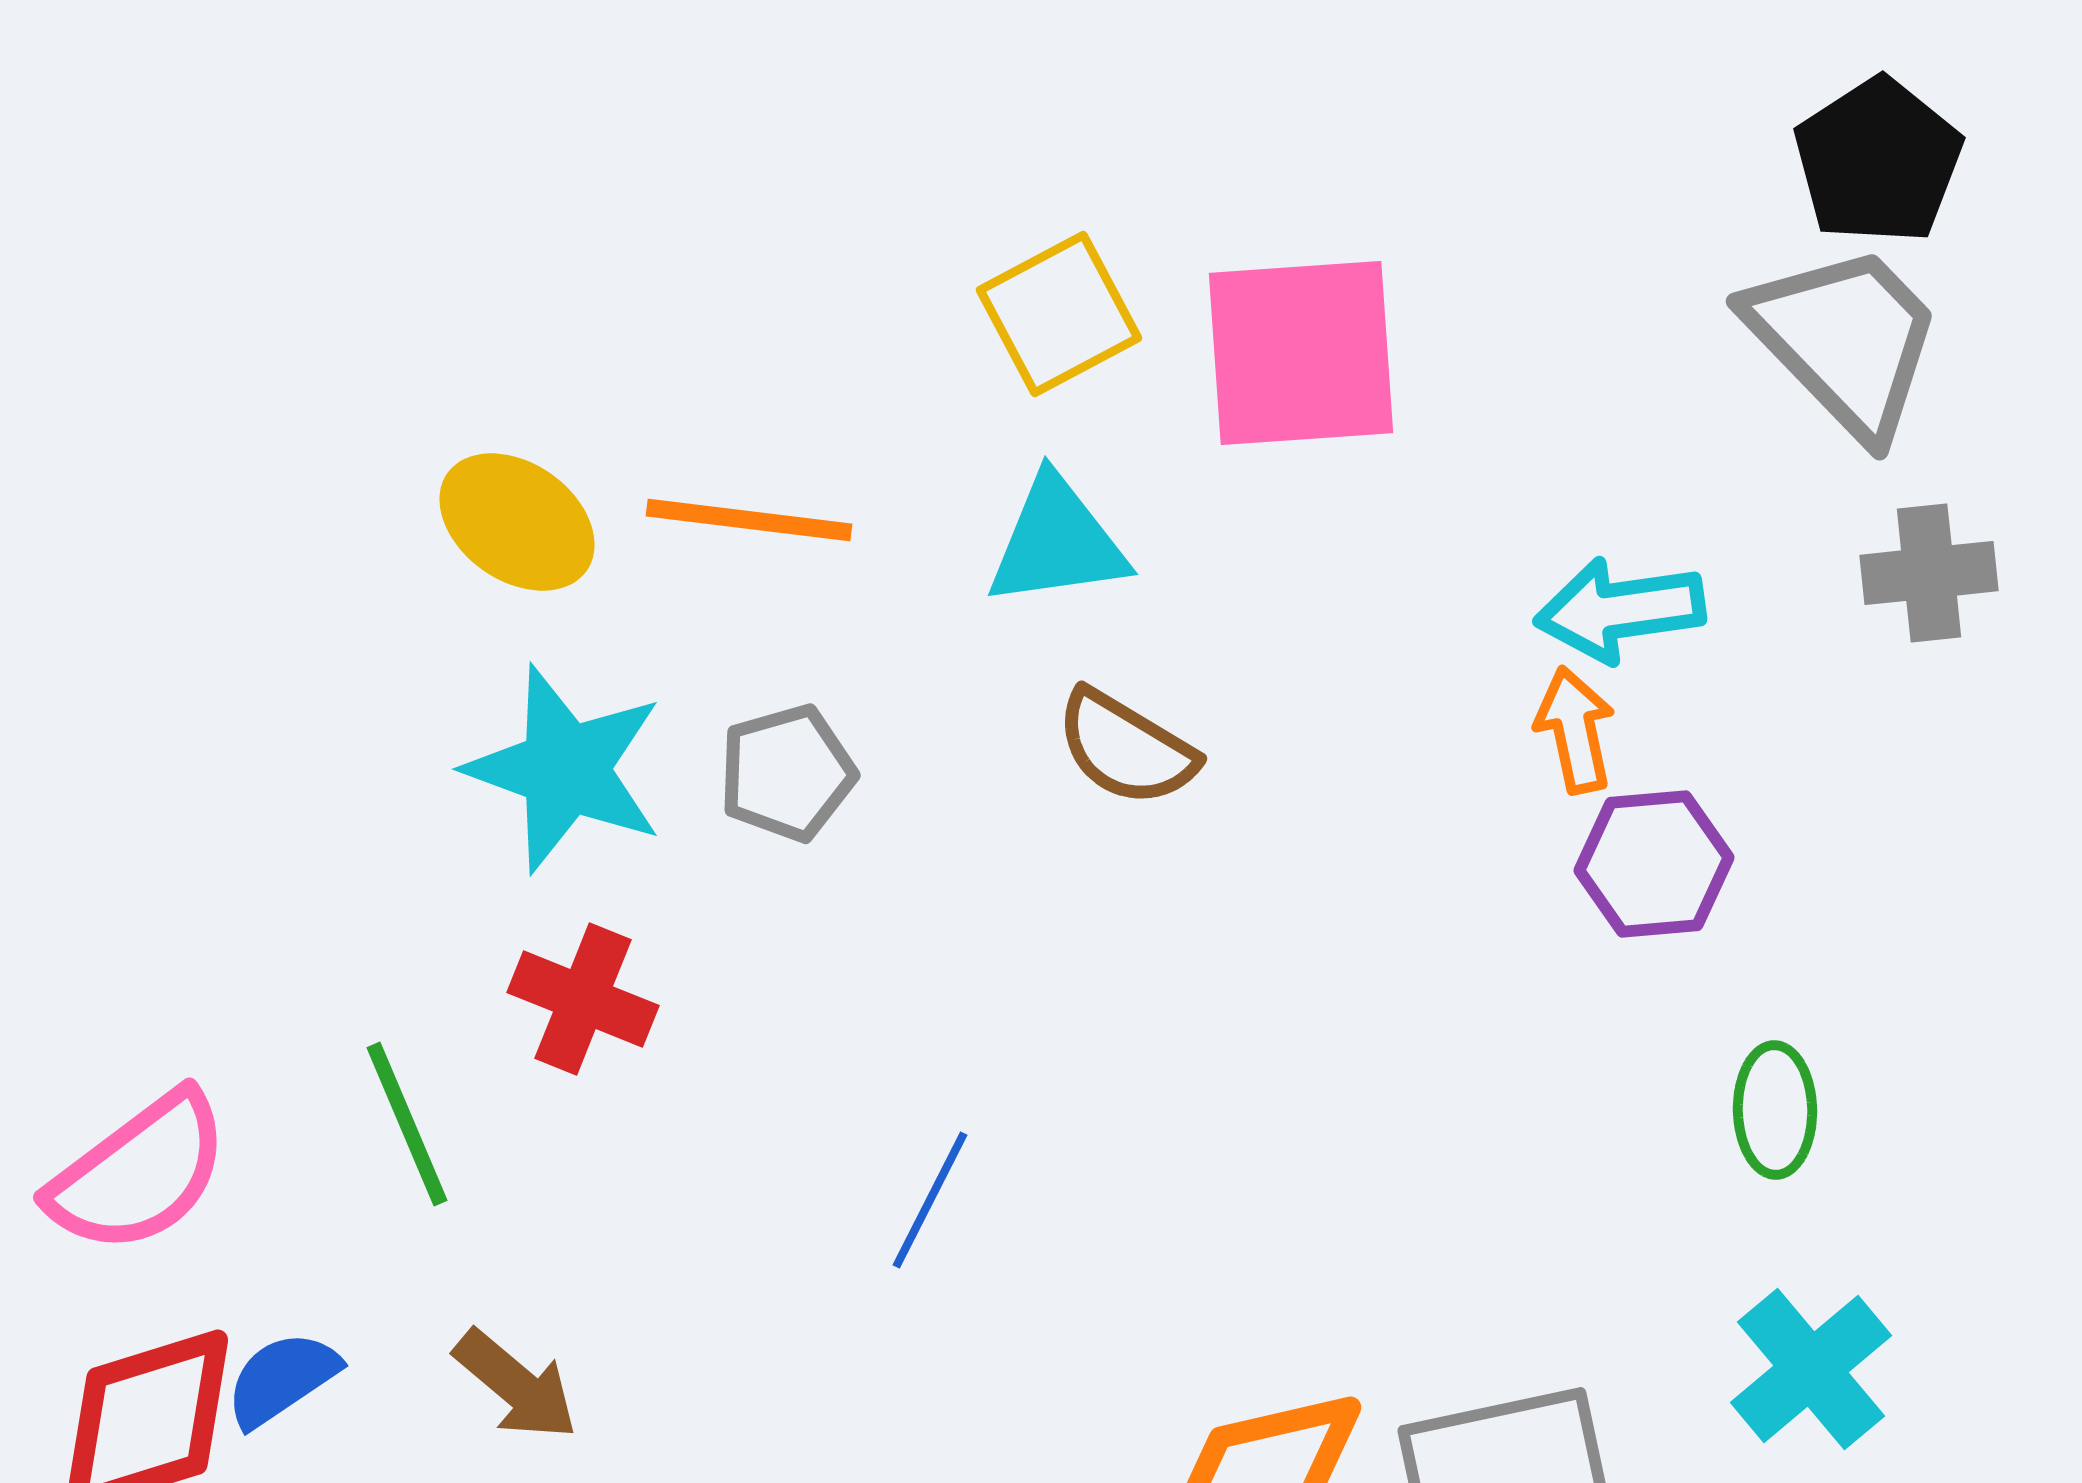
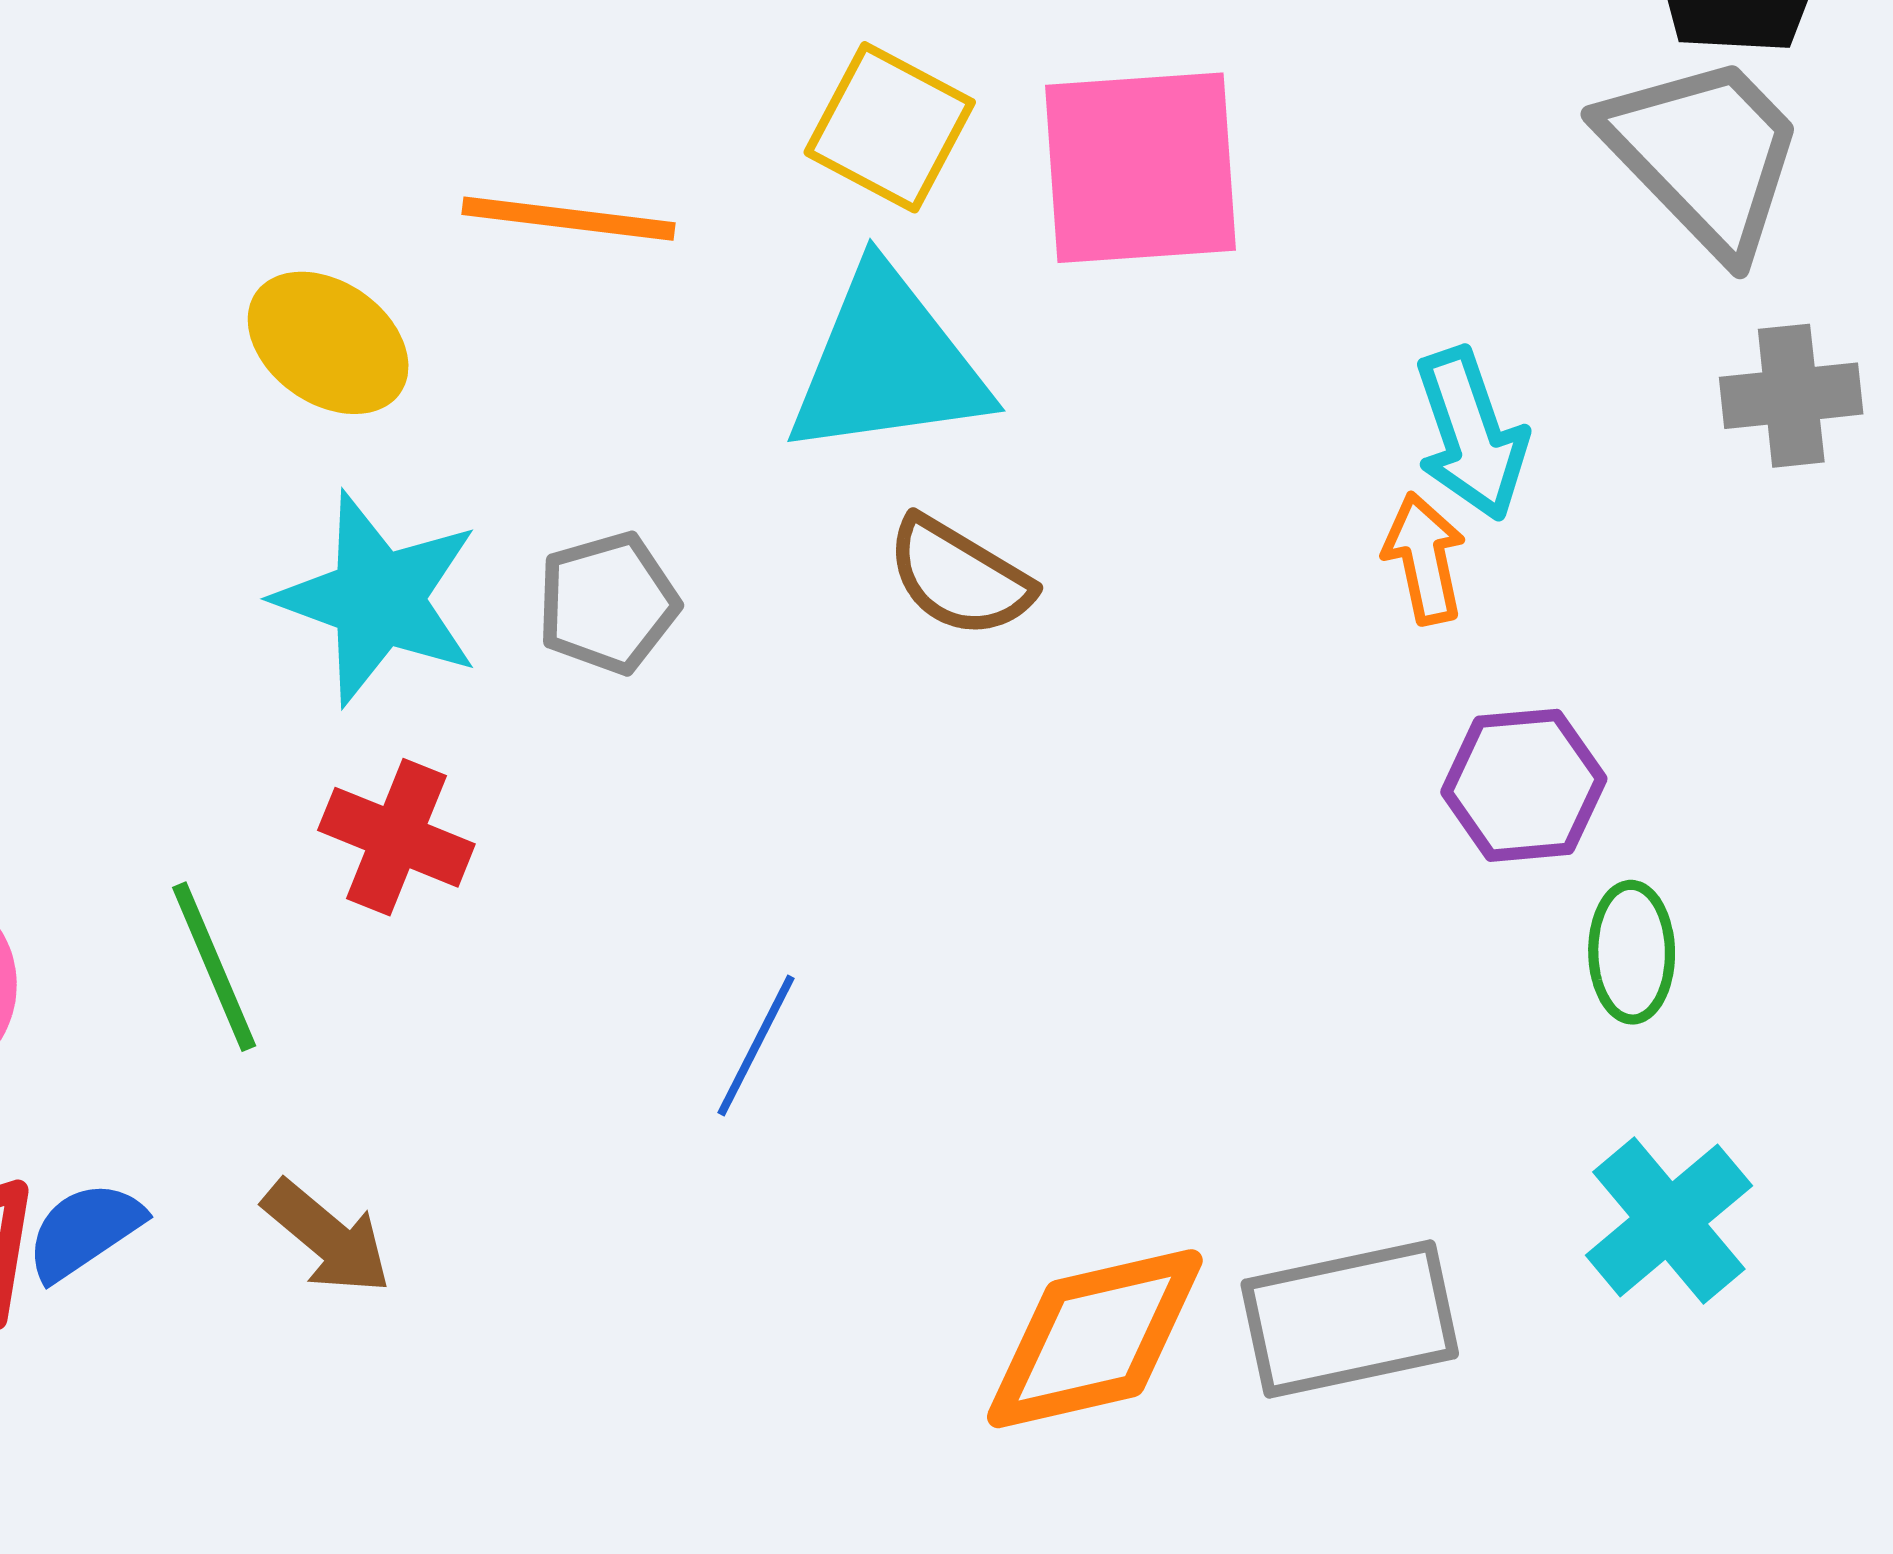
yellow square: (1059, 314) -> (890, 127), turned -34
orange line: (749, 520) -> (568, 219), moved
cyan triangle: (1057, 542) -> (888, 364), size x1.4
cyan arrow: (1620, 610) -> (1471, 434), turned -101
purple hexagon: (1654, 864) -> (1524, 785), moved

